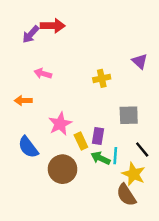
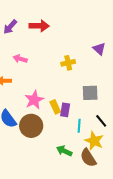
red arrow: (53, 26) -> (39, 26), moved
yellow rectangle: (81, 141) -> (55, 107), moved
green arrow: (101, 158) -> (64, 151), moved
brown circle: (63, 169) -> (31, 126), moved

